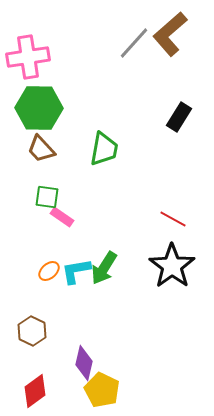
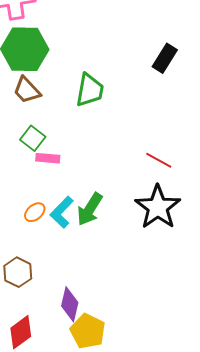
green square: (47, 197) -> (33, 138), turned 30
pink rectangle: (62, 217) -> (48, 158), turned -30
cyan L-shape: (76, 271) -> (62, 212), turned -36

